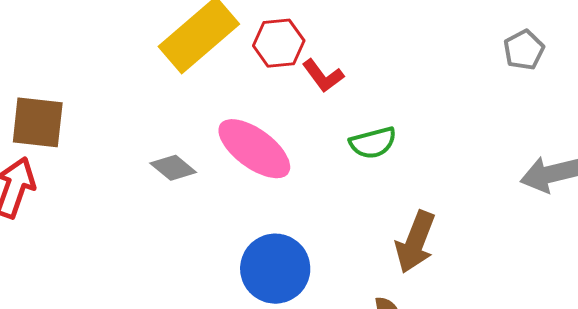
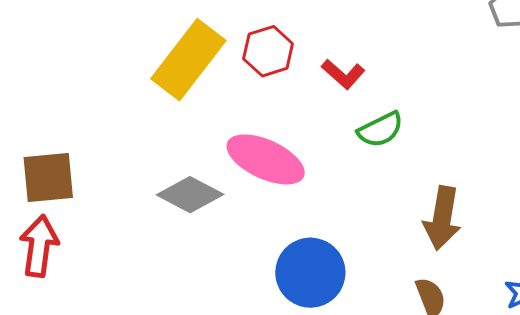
red L-shape: (323, 76) -> (343, 74), moved
gray diamond: (173, 168) -> (190, 195), size x1.4

